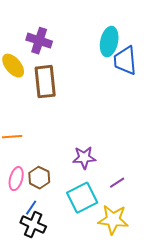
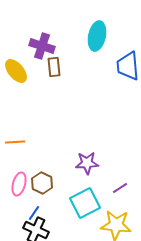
cyan ellipse: (109, 42) -> (97, 36), moved
brown rectangle: (45, 82) -> (54, 67), moved, size x0.6

